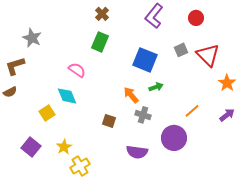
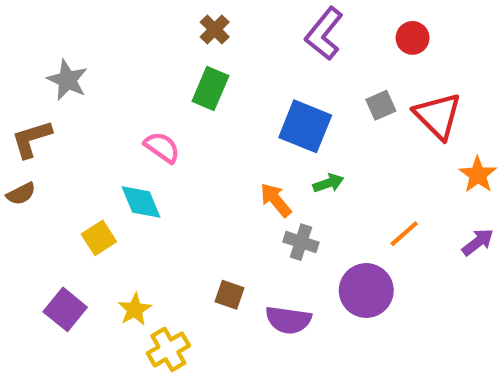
brown square: (109, 121) -> (229, 295), moved

